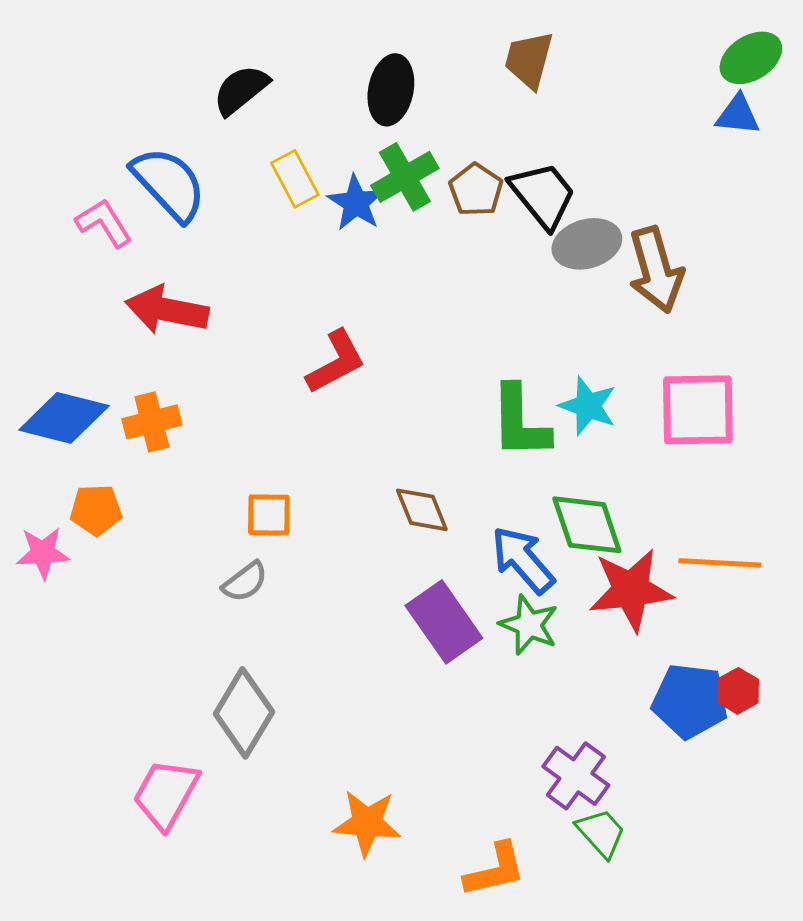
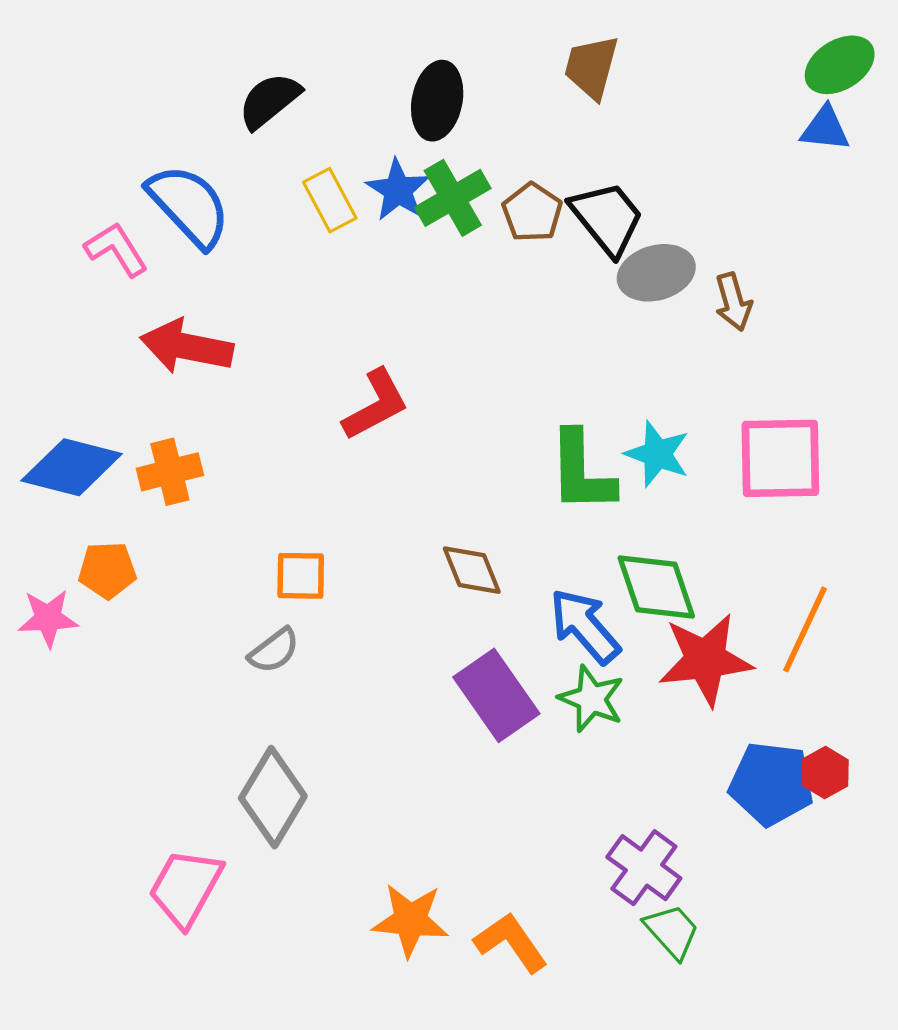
blue star: (356, 203) -> (398, 190), moved
brown arrow: (656, 270) -> (733, 302), size x0.6
orange line: (720, 563) -> (805, 629), turned -68
orange L-shape: (495, 870) -> (511, 942), moved, turned -112

